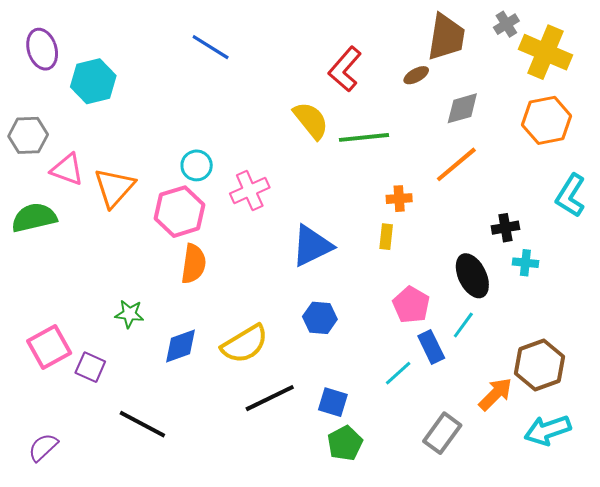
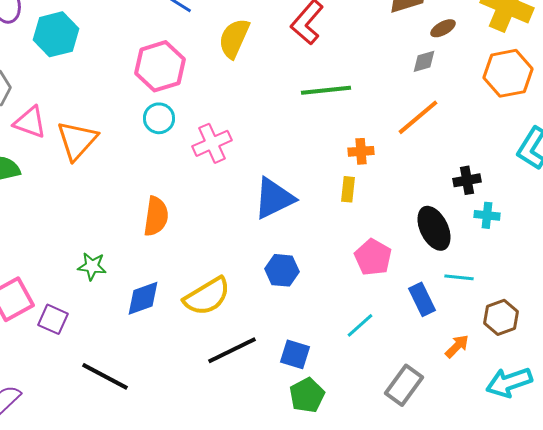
brown ellipse: (416, 75) -> (443, 28), moved
gray diamond: (462, 108) -> (424, 61), size x0.7
yellow semicircle: (311, 120) -> (234, 38), moved, turned -117
pink hexagon: (180, 212) -> (160, 66), moved
cyan line: (463, 325) -> (459, 277), moved, turned 60
blue rectangle: (431, 347) -> (422, 299), moved
brown hexagon: (540, 365) -> (501, 317), size x0.7
orange arrow: (495, 394) -> (457, 346), size x0.7

